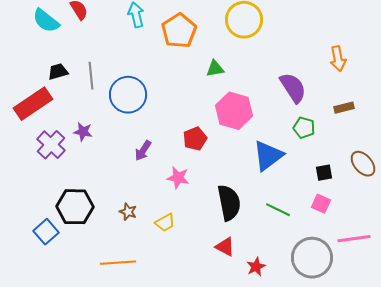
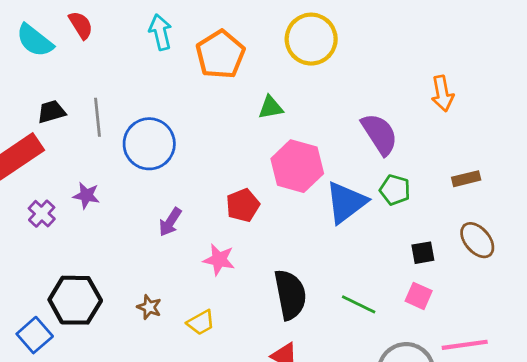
brown rectangle: (344, 108) -> (466, 179), moved
purple cross: (51, 145) -> (42, 214), size x0.7
blue triangle: (268, 156) -> (346, 202), moved

